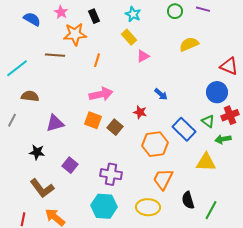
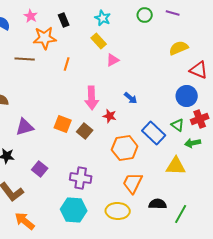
yellow semicircle: (189, 44) -> (179, 48), moved
pink arrow: (101, 94) -> (92, 98), moved, turned 100
black semicircle: (188, 200) -> (158, 204), turned 108

